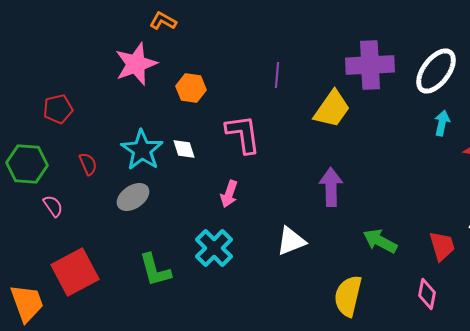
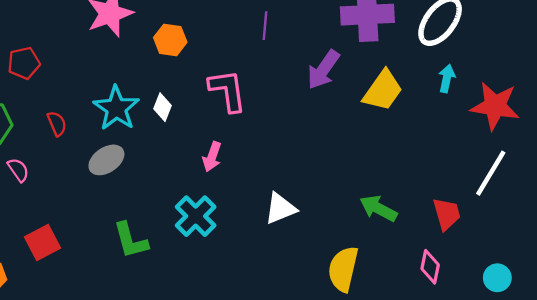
yellow trapezoid: (332, 109) -> (383, 91), moved
white diamond: (184, 149) -> (163, 107), turned 40
purple arrow: (331, 187) -> (323, 70), moved, turned -144
red square: (75, 272) -> (43, 243), size x0.7

